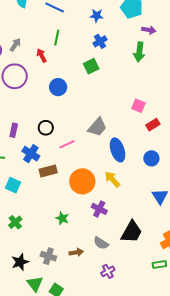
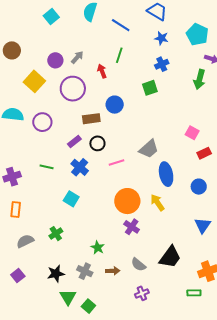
purple rectangle: (14, 130) -> (74, 142), moved, turned 32
brown rectangle: (48, 171) -> (91, 119), moved
cyan square: (13, 185) -> (71, 199), moved
purple cross: (99, 209) -> (132, 227), moved
green star: (62, 218) -> (98, 248), moved

